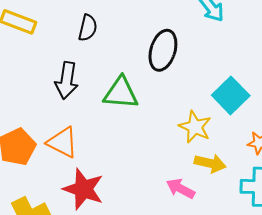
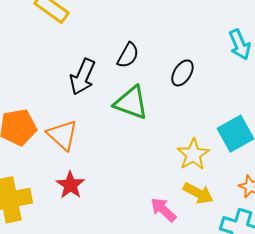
black semicircle: (88, 28) -> (128, 55), moved
black ellipse: (163, 50) -> (182, 73), size x0.7
red star: (83, 189) -> (70, 185), size x0.7

